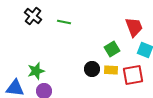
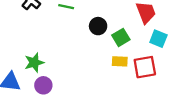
black circle: (92, 69) -> (98, 26), moved

